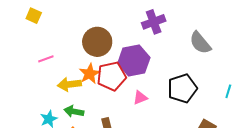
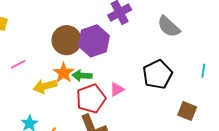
purple hexagon: (134, 61) -> (94, 41), moved
red pentagon: (112, 76) -> (91, 99), moved
green arrow: (74, 111) -> (82, 76), moved

